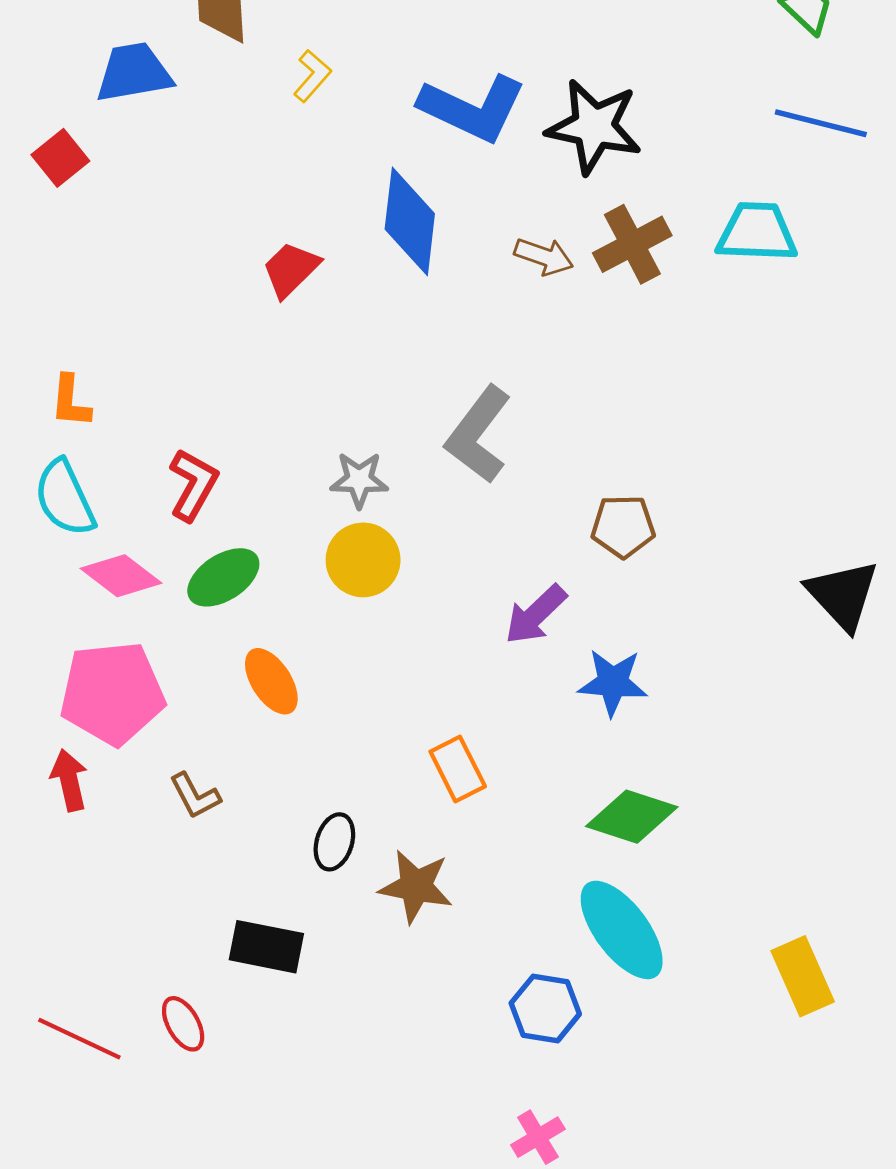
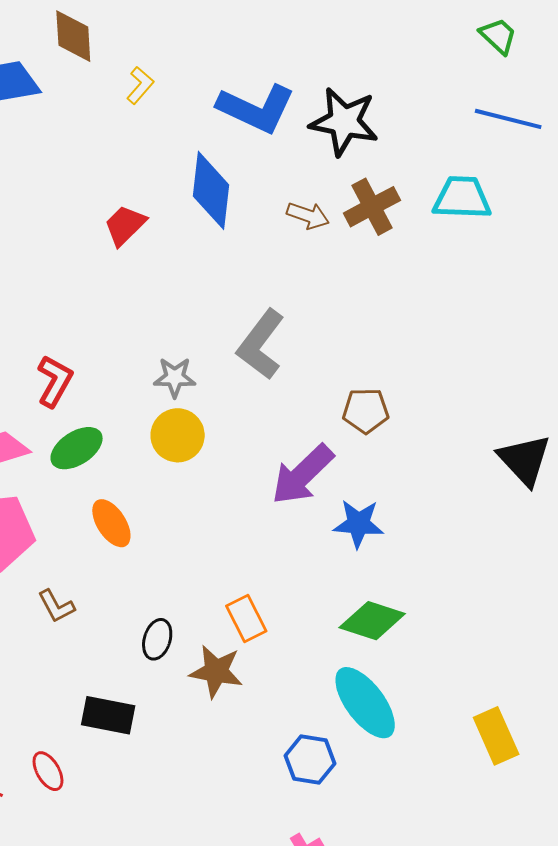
purple arrow: (536, 614) -> (303, 475), size x1.4
orange rectangle: (458, 769) -> (246, 618), moved

